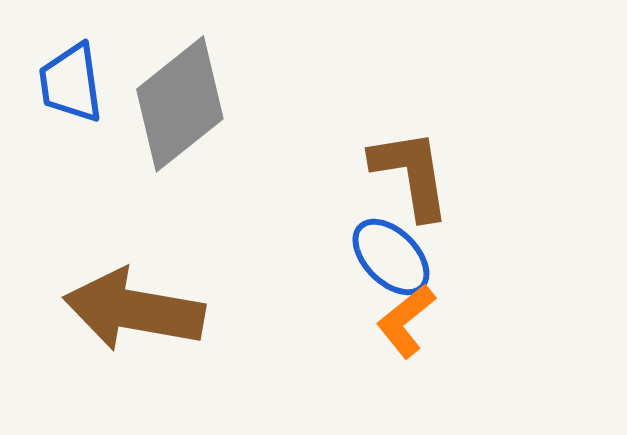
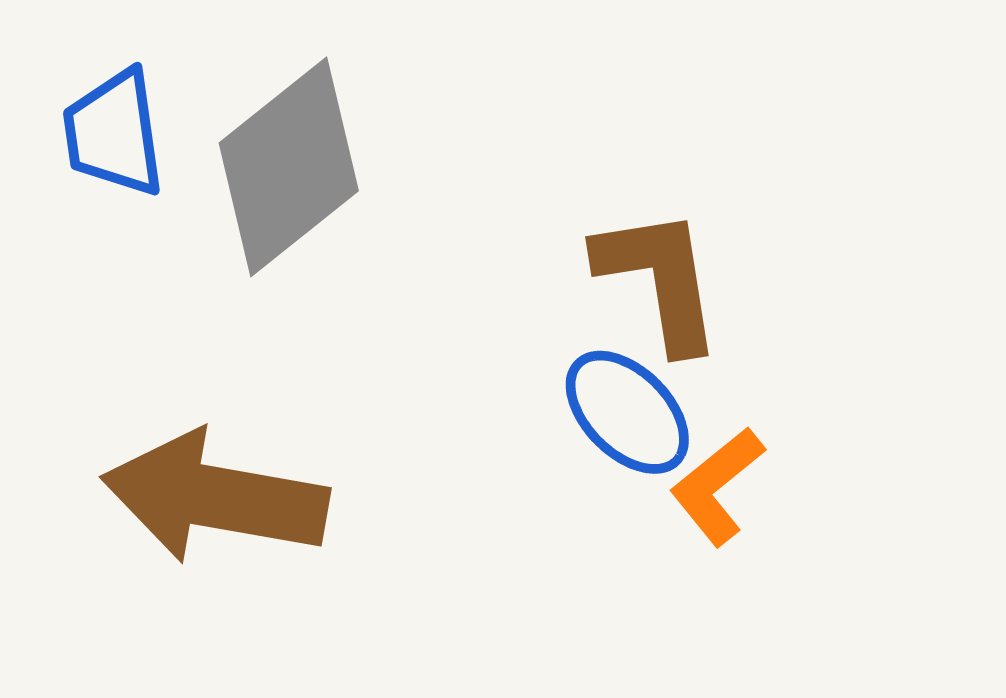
orange L-shape: (406, 321) -> (717, 486), moved

